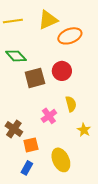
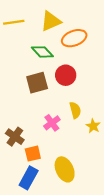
green diamond: (16, 56) -> (42, 52), moved
yellow star: (84, 130) -> (93, 126), moved
blue rectangle: (27, 168) -> (29, 178), size x1.5

